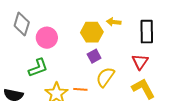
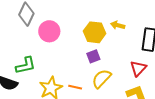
green L-shape: (38, 68) -> (26, 65), moved

